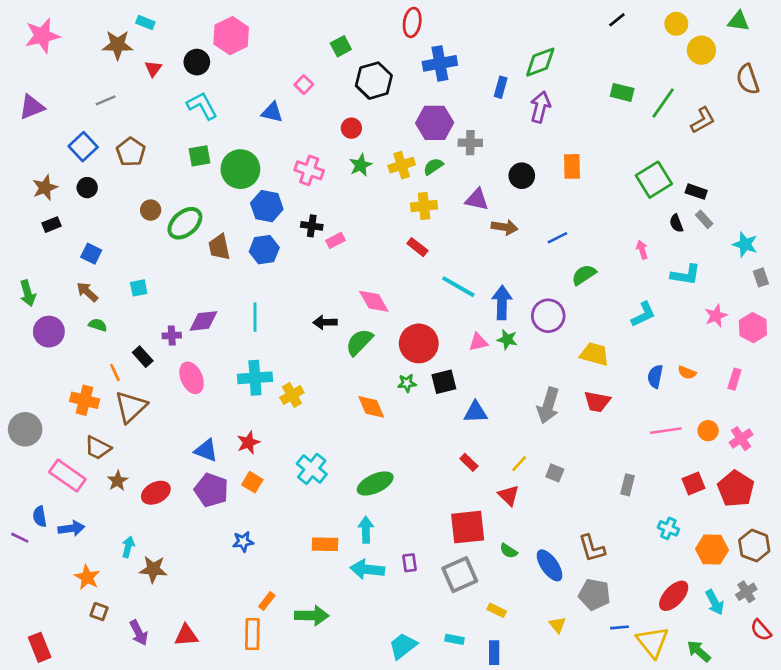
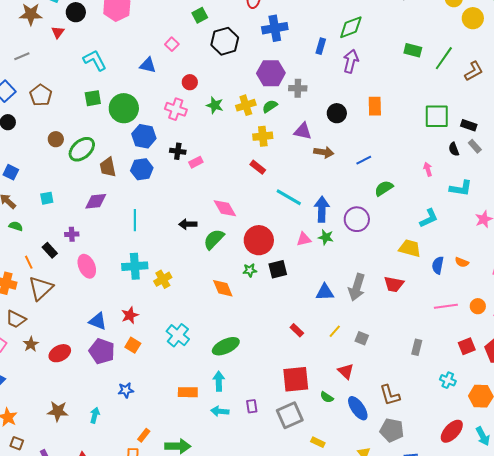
black circle: (197, 62) -> (76, 12), moved
red circle: (351, 128) -> (190, 82), moved
green star: (361, 165) -> (215, 105), turned -30
green square: (654, 180) -> (437, 116), turned 32
purple diamond: (203, 321) -> (96, 201), moved
yellow trapezoid: (594, 354) -> (410, 248), moved
blue triangle: (476, 412) -> (325, 292), moved
red triangle: (509, 495) -> (346, 371), moved
cyan arrow: (128, 547) -> (95, 415), moved
cyan arrow: (367, 569) -> (220, 411), size x0.7

